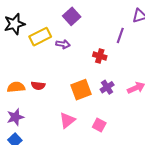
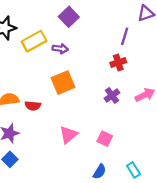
red cross: (100, 56) -> (118, 62), moved, turned -32
red semicircle: (38, 86) -> (33, 106), moved
orange square: (81, 90) -> (63, 83), moved

